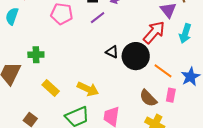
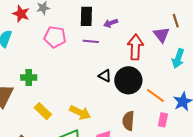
purple line: (98, 18) -> (91, 41), turned 42
red arrow: (154, 32) -> (135, 47), moved, turned -40
brown semicircle: (148, 98) -> (128, 121), moved, turned 48

